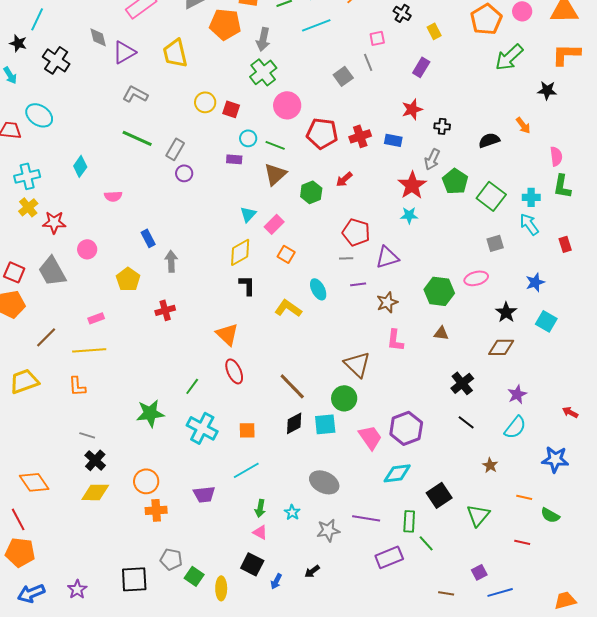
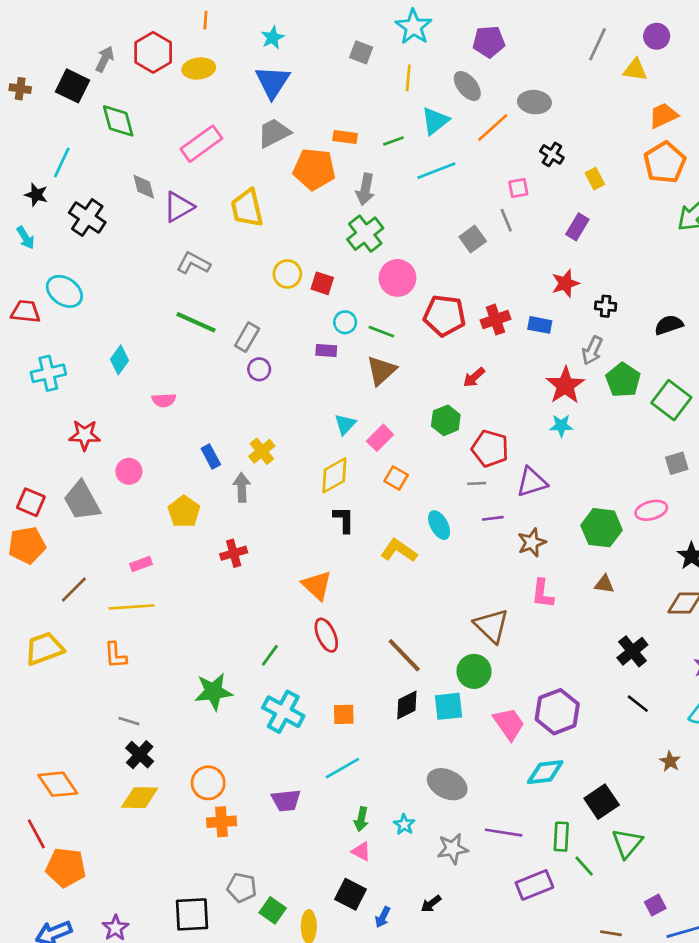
green hexagon: (311, 192) -> (446, 420), moved
yellow cross: (28, 207) -> (262, 451), moved
green triangle: (478, 515) -> (627, 843), moved
orange pentagon: (20, 552) -> (66, 867), moved

